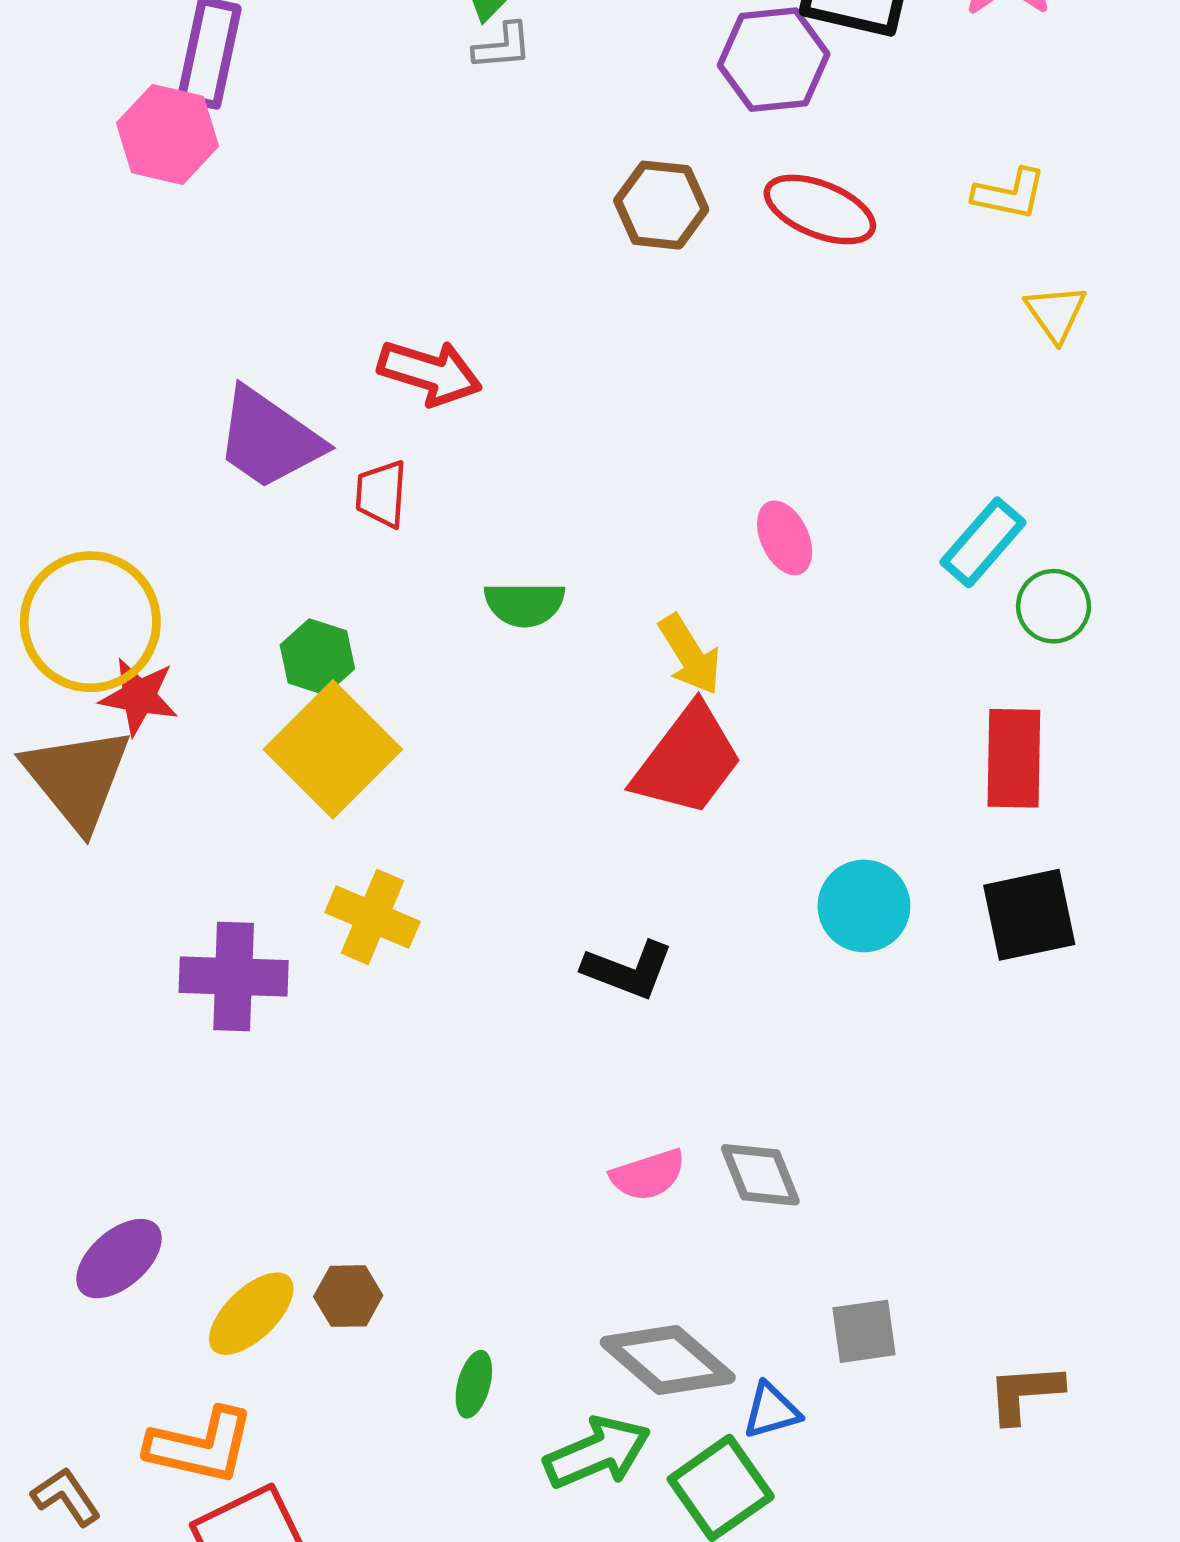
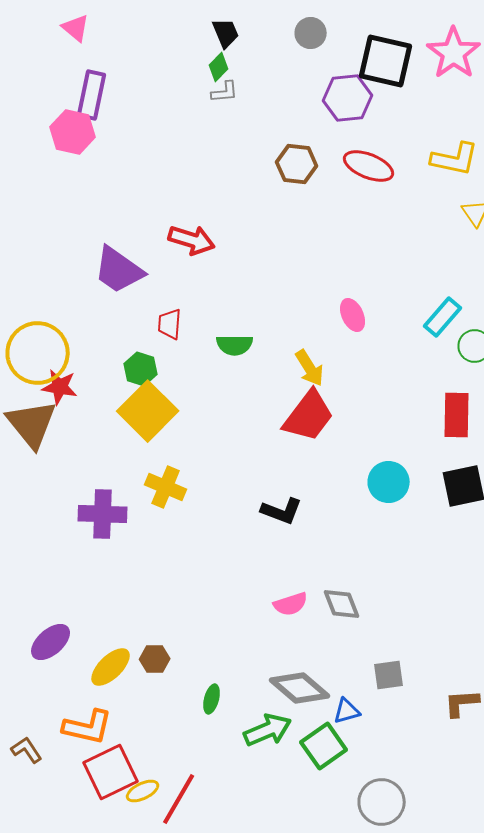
yellow L-shape: (1009, 194) -> (455, 159), size x1.4
red trapezoid: (381, 494) -> (170, 324), moved

